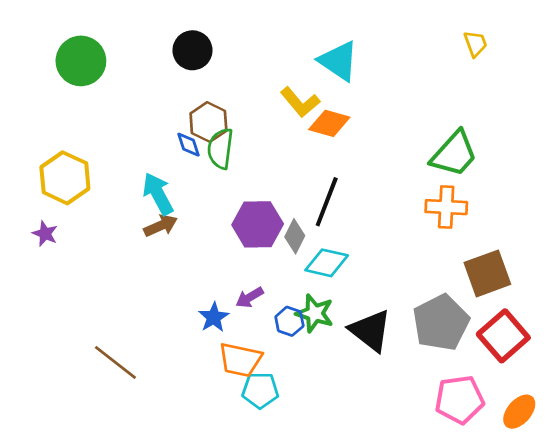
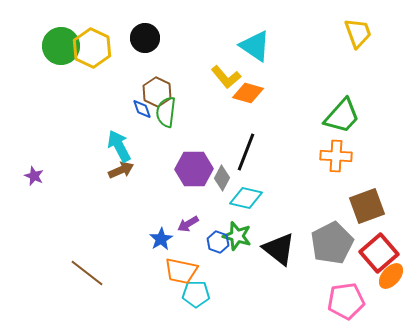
yellow trapezoid: (475, 44) -> (358, 33), size x1.5
yellow hexagon: (65, 178) -> (92, 48), moved
orange ellipse: (519, 412) -> (391, 276), moved

